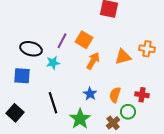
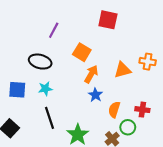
purple line: (62, 41) -> (54, 30), moved
black ellipse: (31, 49) -> (40, 62), moved
cyan star: (53, 63) -> (45, 89), moved
blue star: (90, 94) -> (95, 95), moved

